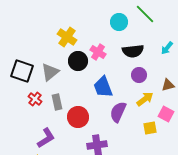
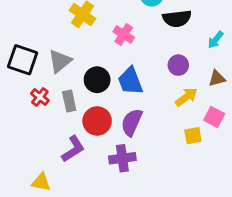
cyan arrow: (167, 48) -> (216, 40), moved
black semicircle: (133, 51) -> (177, 18), moved
black circle: (78, 61) -> (97, 80), moved
purple semicircle: (118, 112) -> (132, 122), moved
purple L-shape: (46, 138) -> (73, 149), moved

